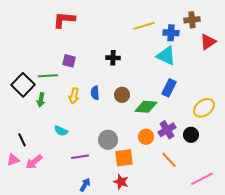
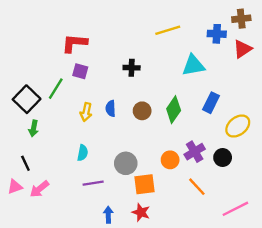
red L-shape: (64, 20) -> (74, 43), moved
brown cross: (192, 20) -> (241, 19), moved
blue cross: (171, 33) -> (217, 34), moved
cyan triangle: (166, 56) -> (193, 65), turned -35
green line: (48, 76) -> (56, 89), turned -54
blue rectangle: (169, 88) -> (211, 103), moved
green arrow: (41, 100) -> (34, 128), moved
green diamond: (146, 107) -> (174, 110), moved, turned -60
cyan semicircle: (61, 131) -> (83, 153), moved, turned -104
blue arrow: (85, 185) -> (108, 215), moved, turned -32

